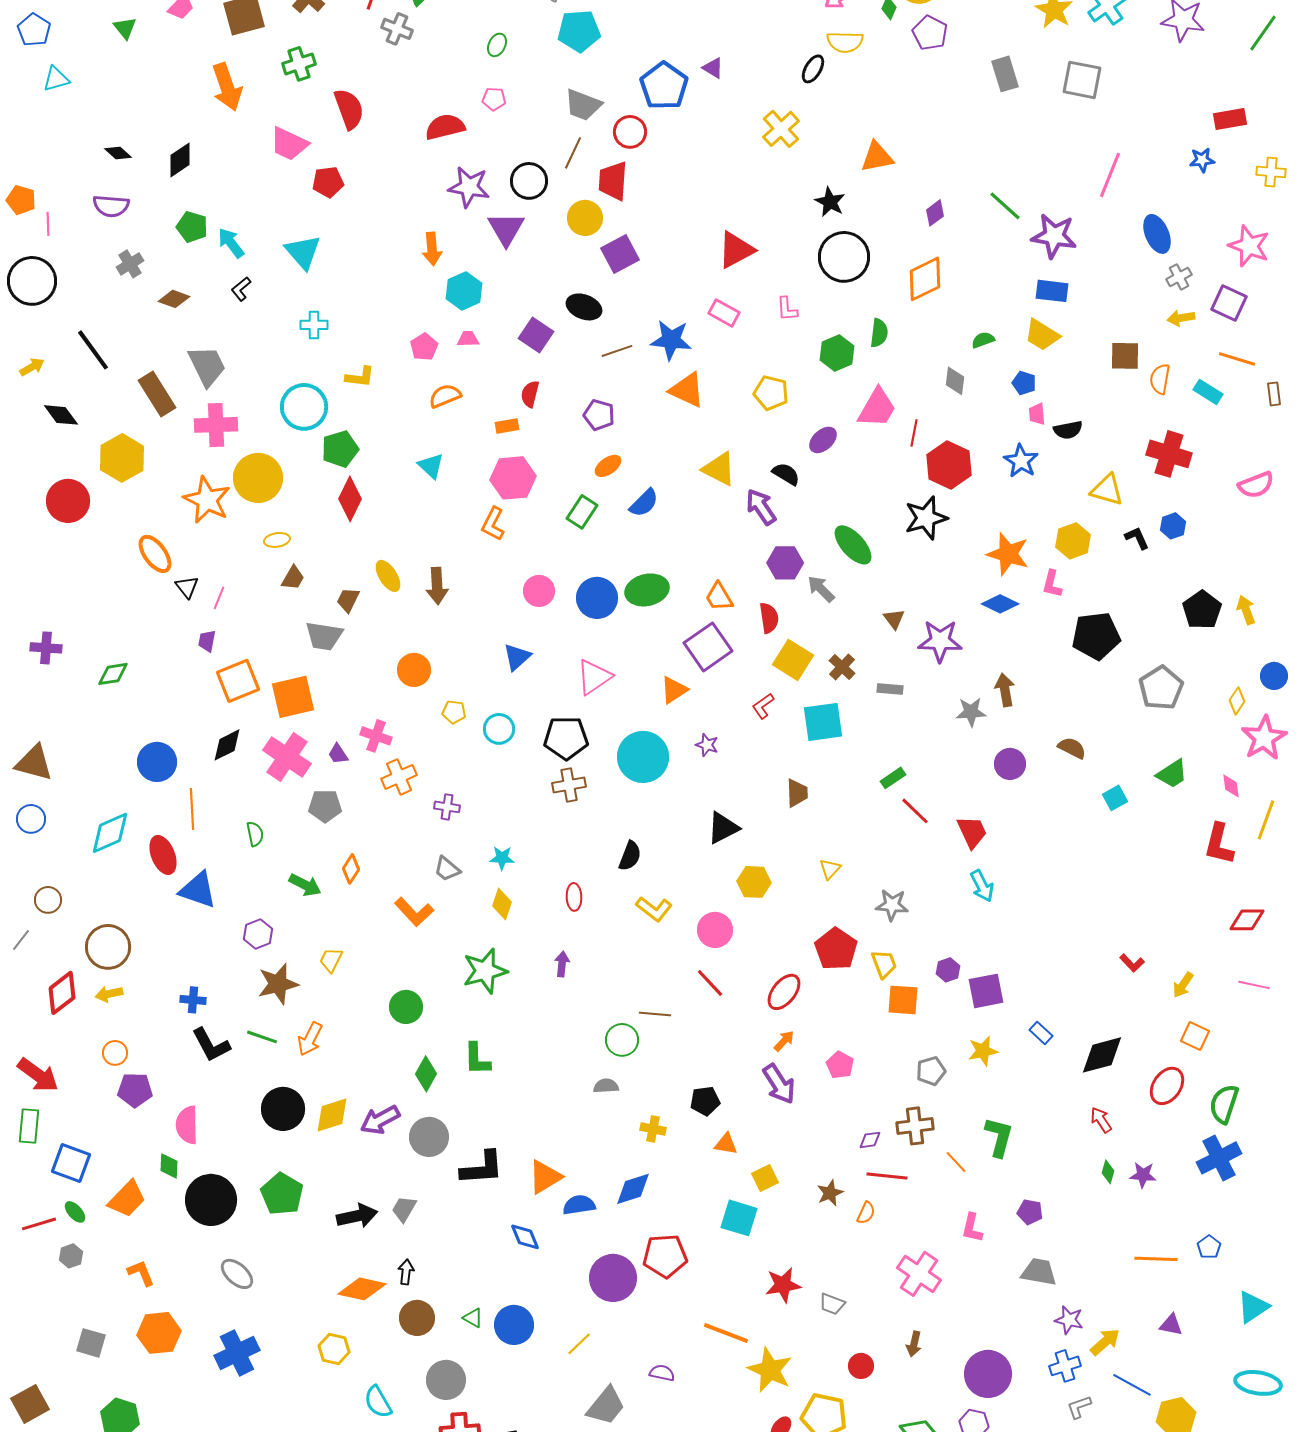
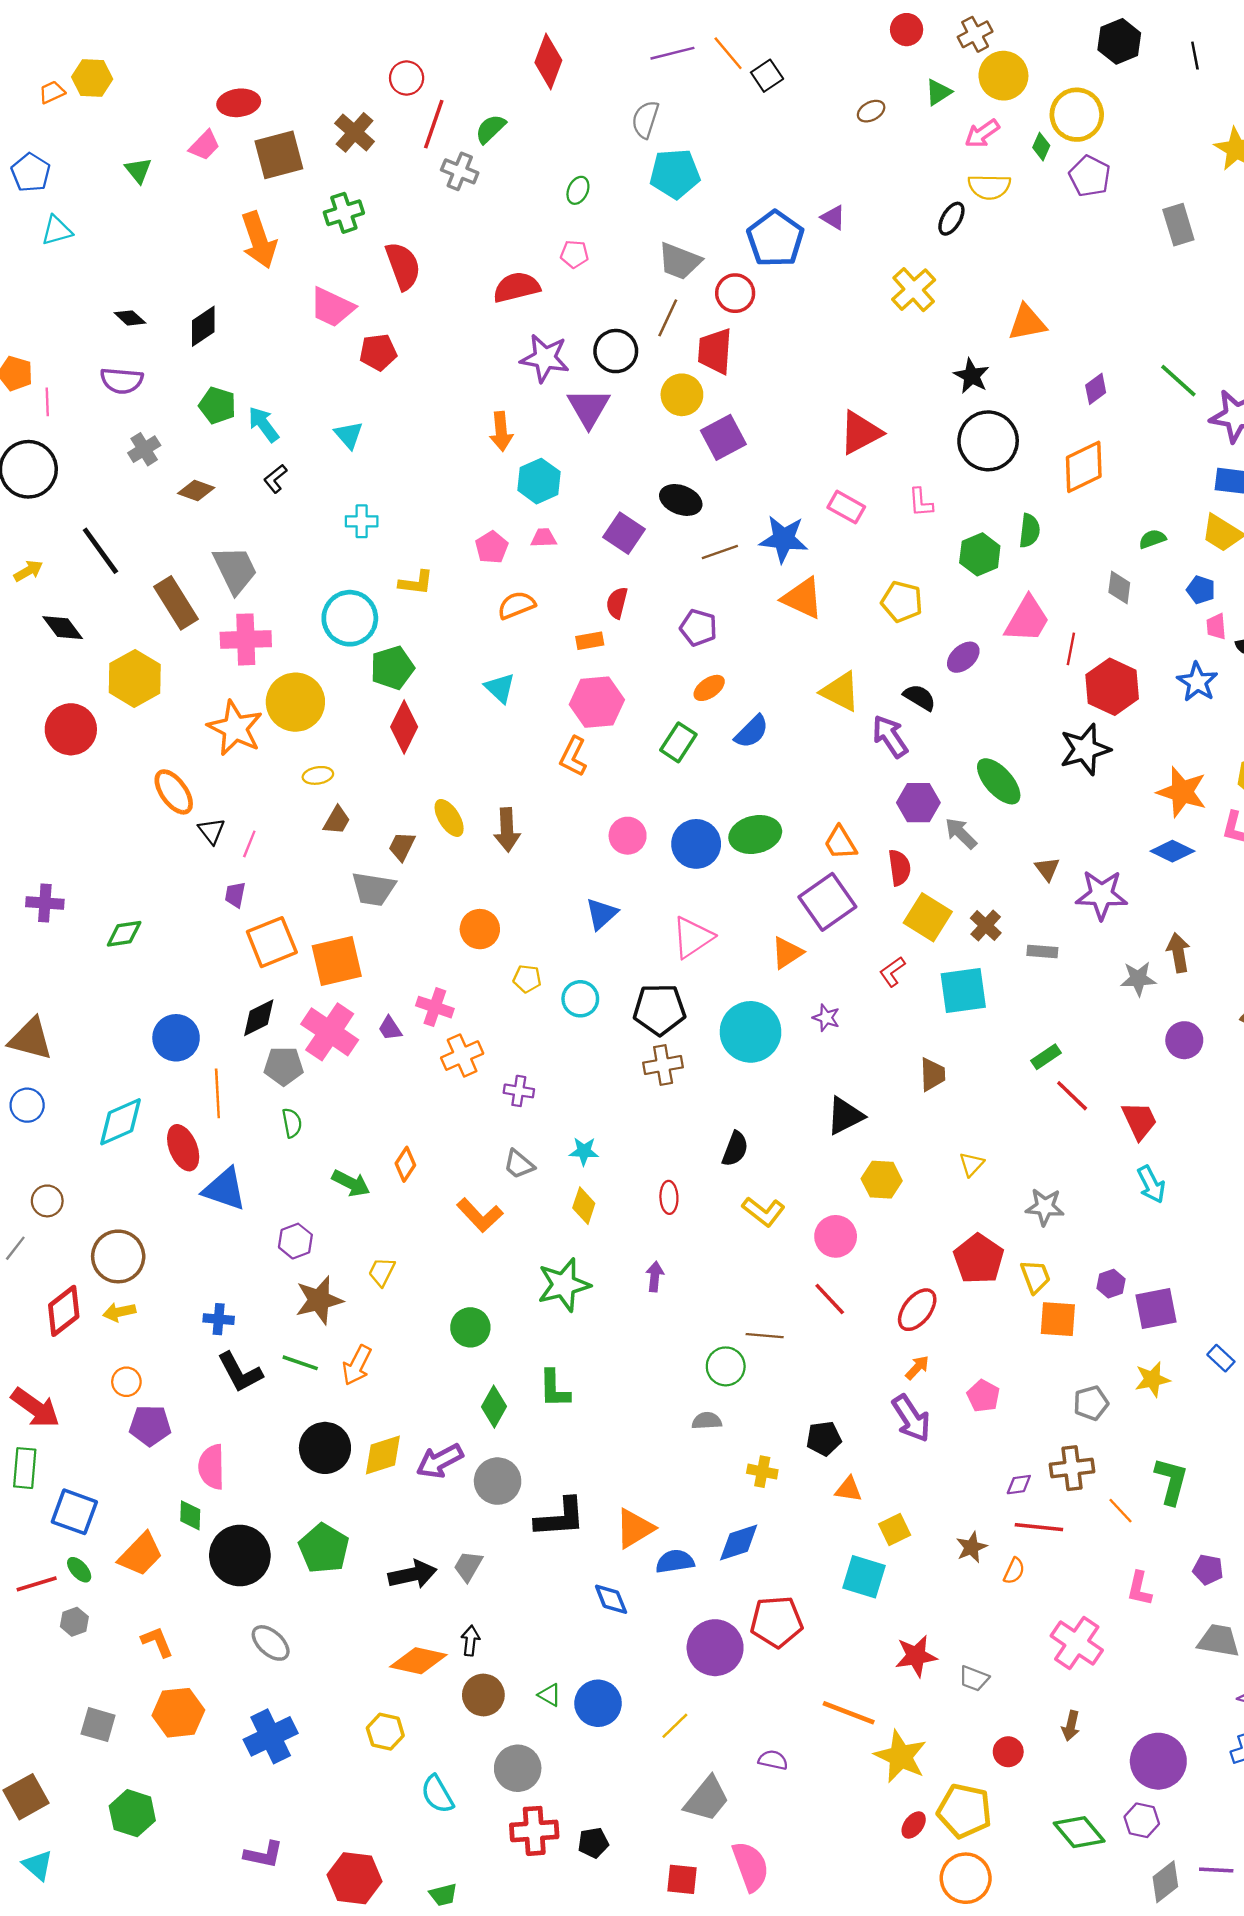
cyan triangle: (303, 252) -> (349, 435), size x0.7
gray pentagon: (325, 806) -> (284, 1066), moved

